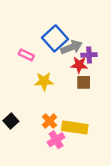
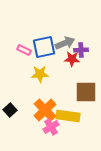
blue square: (55, 38) -> (44, 47), moved, turned 30
brown square: (84, 82) -> (86, 92), moved, size x1.6
orange cross: (49, 121) -> (45, 110), size x1.6

